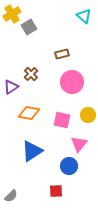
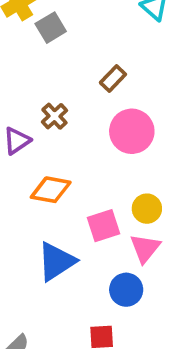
brown rectangle: (62, 54) -> (113, 78), turned -32
yellow circle: (88, 115) -> (147, 209), moved
pink square: (62, 120) -> (104, 226), moved, turned -30

